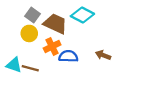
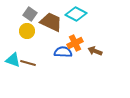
orange cross: (52, 46) -> (75, 43), moved

